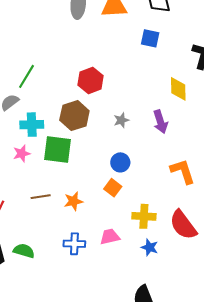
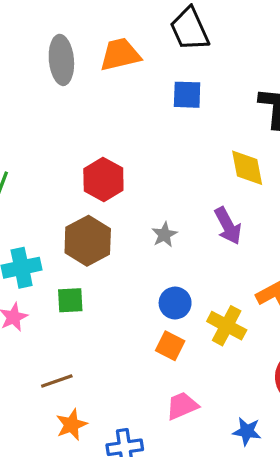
green square: (58, 149) -> (70, 300), size x0.6
orange star: (73, 201) -> (71, 425), moved
yellow cross: (144, 216) -> (227, 326), moved, turned 35
pink trapezoid: (110, 237) -> (182, 406), moved

